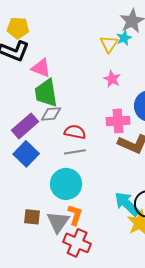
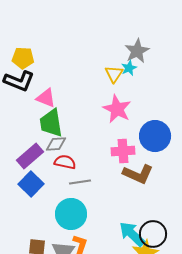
pink star: (112, 79) -> (117, 109), size x1.6
red semicircle: (75, 132) -> (65, 162), moved

